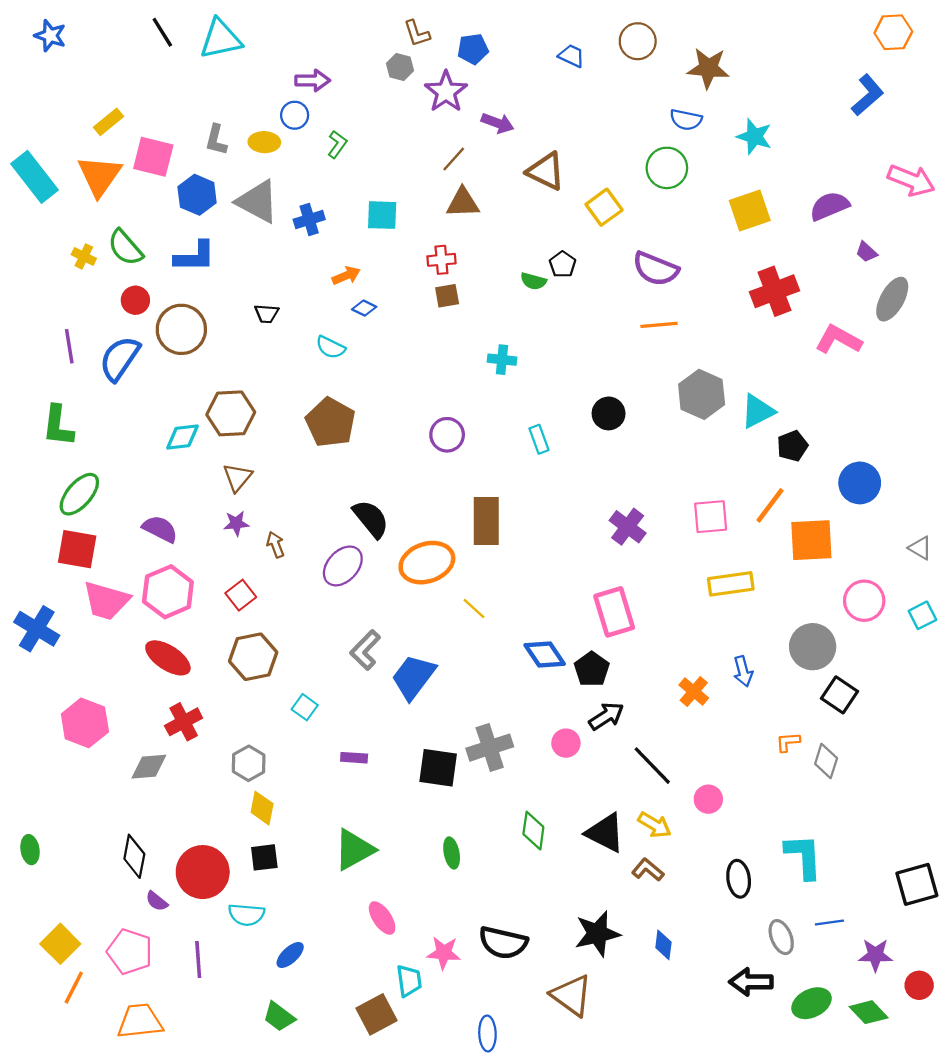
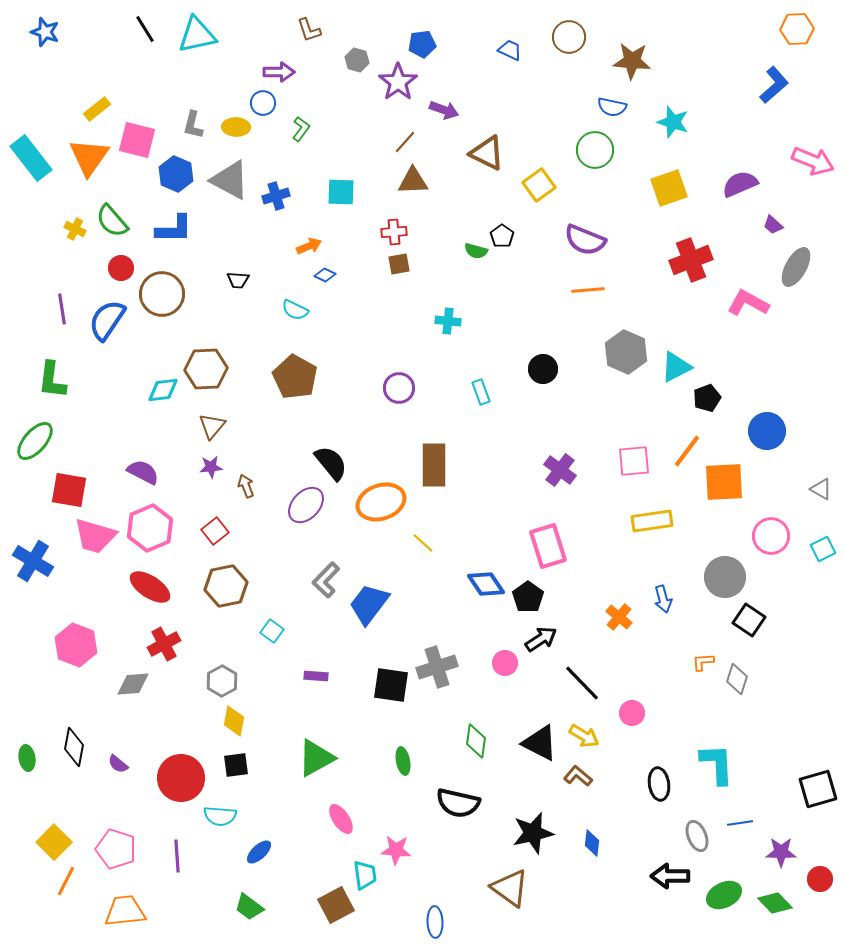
brown L-shape: (417, 33) -> (309, 30), moved
green ellipse: (79, 494) -> (35, 441), moved
black diamond: (134, 856) -> (74, 747), moved
purple semicircle: (157, 901) -> (118, 764), moved
black semicircle: (503, 943) -> (458, 803), moved

